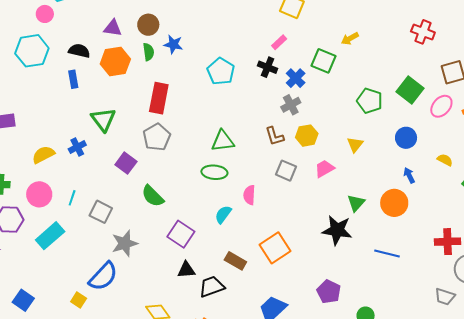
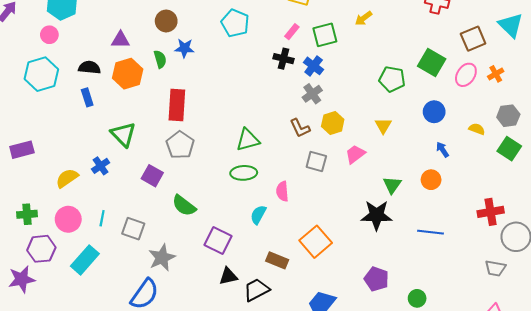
brown circle: (148, 25) -> (166, 21), moved
green square: (323, 61) -> (325, 35), moved, turned -30
cyan pentagon: (221, 71) -> (235, 23), moved
orange circle: (394, 203) -> (431, 180), size x0.7

